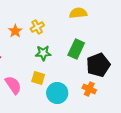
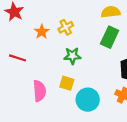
green rectangle: (76, 49) -> (110, 37), moved
pink semicircle: (13, 85) -> (39, 91), turned 30

